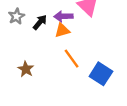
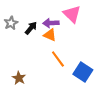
orange triangle: (62, 30) -> (50, 35), turned 40
brown star: (26, 69) -> (19, 78), moved

